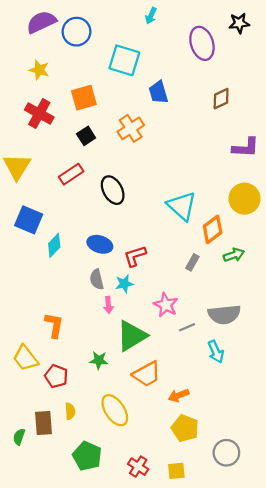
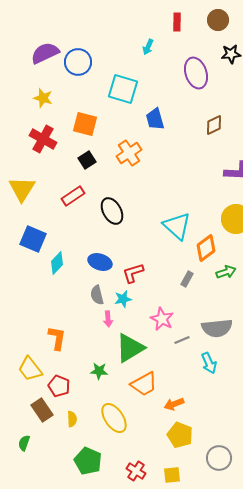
orange square: (84, 98) -> (85, 124), turned 30
brown rectangle: (44, 423) -> (42, 410), moved, turned -30

